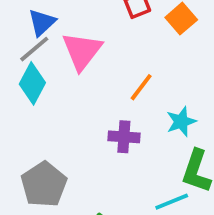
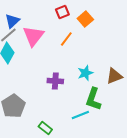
orange line: (141, 87) -> (66, 39), moved

